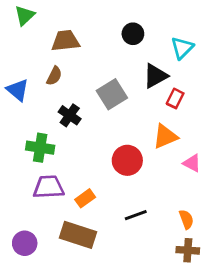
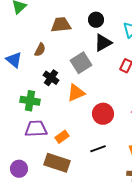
brown trapezoid: (65, 41) -> (61, 25), moved
black triangle: (155, 76) -> (103, 43), moved
orange triangle: (165, 136) -> (76, 93), moved
red circle: (127, 160) -> (103, 114), moved

